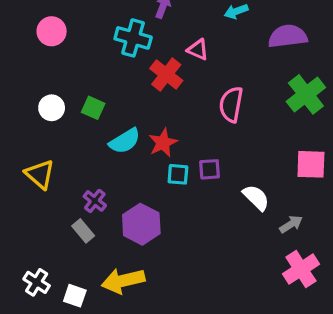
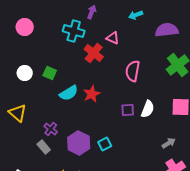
purple square: (210, 169) -> (128, 110), moved
cyan square: (178, 174) -> (105, 144), moved, turned -32
white semicircle: (256, 198) -> (148, 109), moved, turned 66

